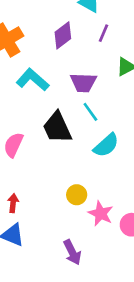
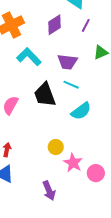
cyan line: (90, 112) -> (71, 85), turned -35

